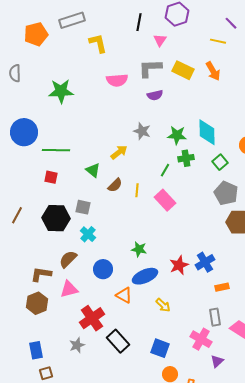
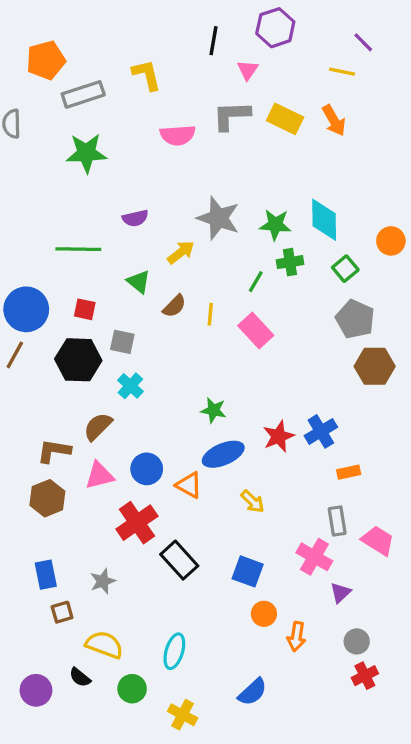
gray rectangle: (72, 20) -> (83, 94), moved
purple semicircle: (155, 95) -> (135, 218), moved
gray star: (142, 131) -> (218, 218), size x1.5
blue circle: (24, 132) -> (26, 309), moved
red square: (51, 177) -> (85, 309), moved
blue circle: (103, 269) -> (147, 469), moved
gray star: (77, 345) -> (103, 581), moved

